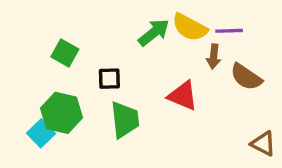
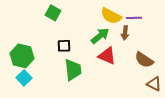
green arrow: (154, 32) -> (100, 36), moved
green square: (65, 53) -> (53, 13), moved
brown semicircle: (246, 77) -> (144, 60), moved
green hexagon: (62, 113) -> (22, 56), moved

